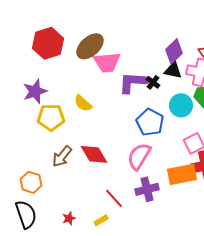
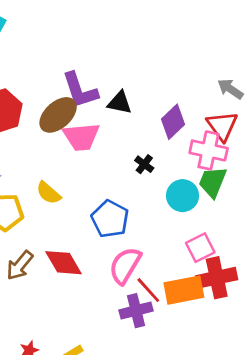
black triangle: (173, 70) -> (120, 103), moved
purple L-shape: (133, 82) -> (80, 90), moved, turned -112
blue pentagon: (150, 122) -> (110, 219), moved
red line: (114, 198) -> (148, 290), moved

